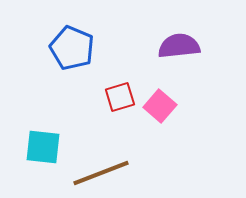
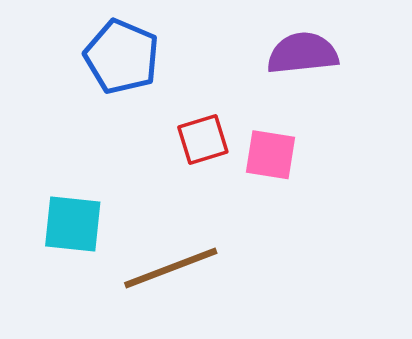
pink square: (160, 106) -> (270, 155), turned -32

